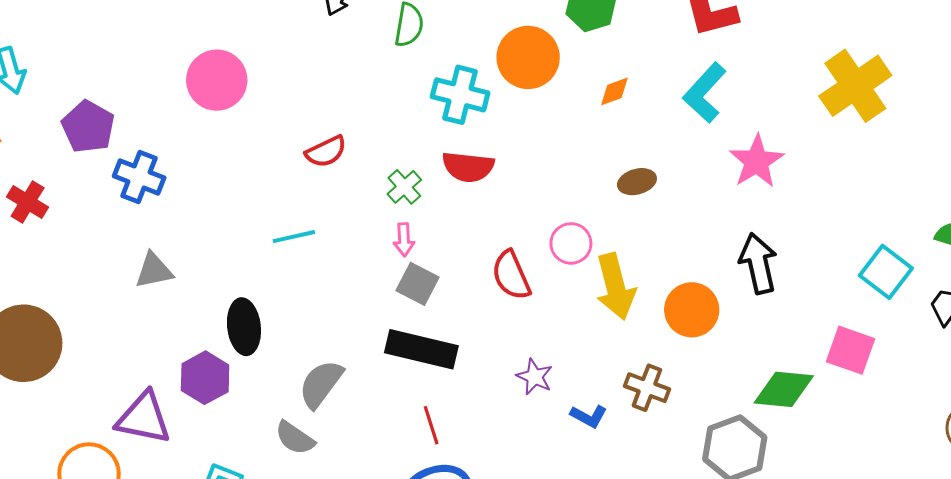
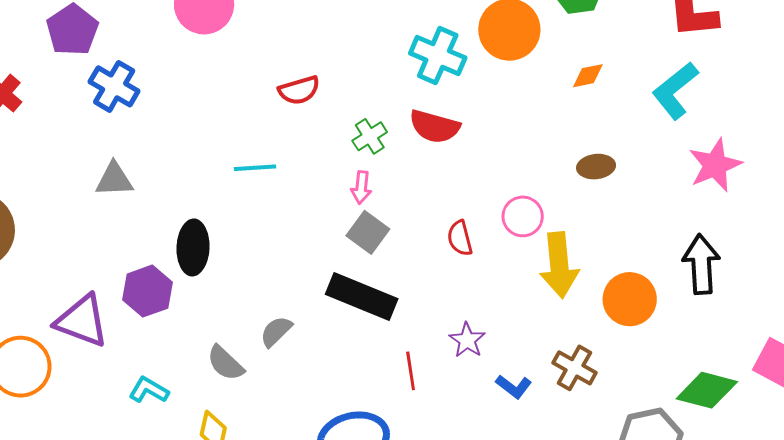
red semicircle: (511, 275) -> (460, 238), size x0.7
gray semicircle: (321, 384) -> (276, 331), moved, size x0.7
red line: (431, 425) -> (411, 371), moved

